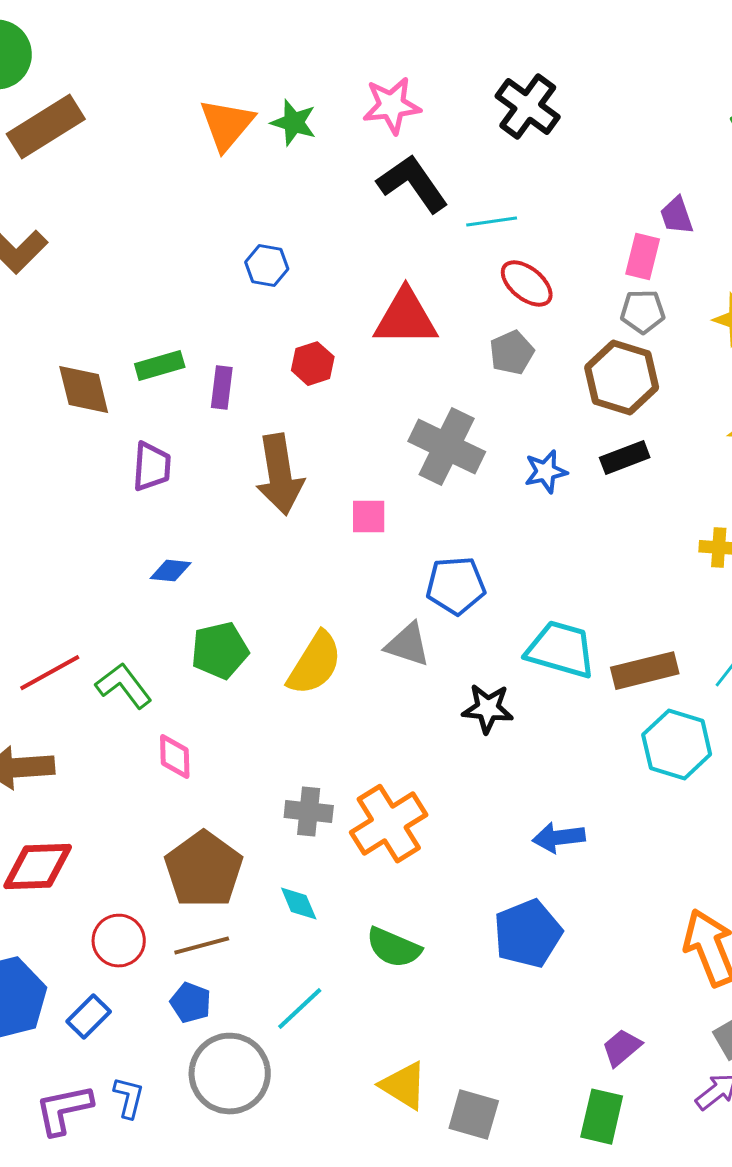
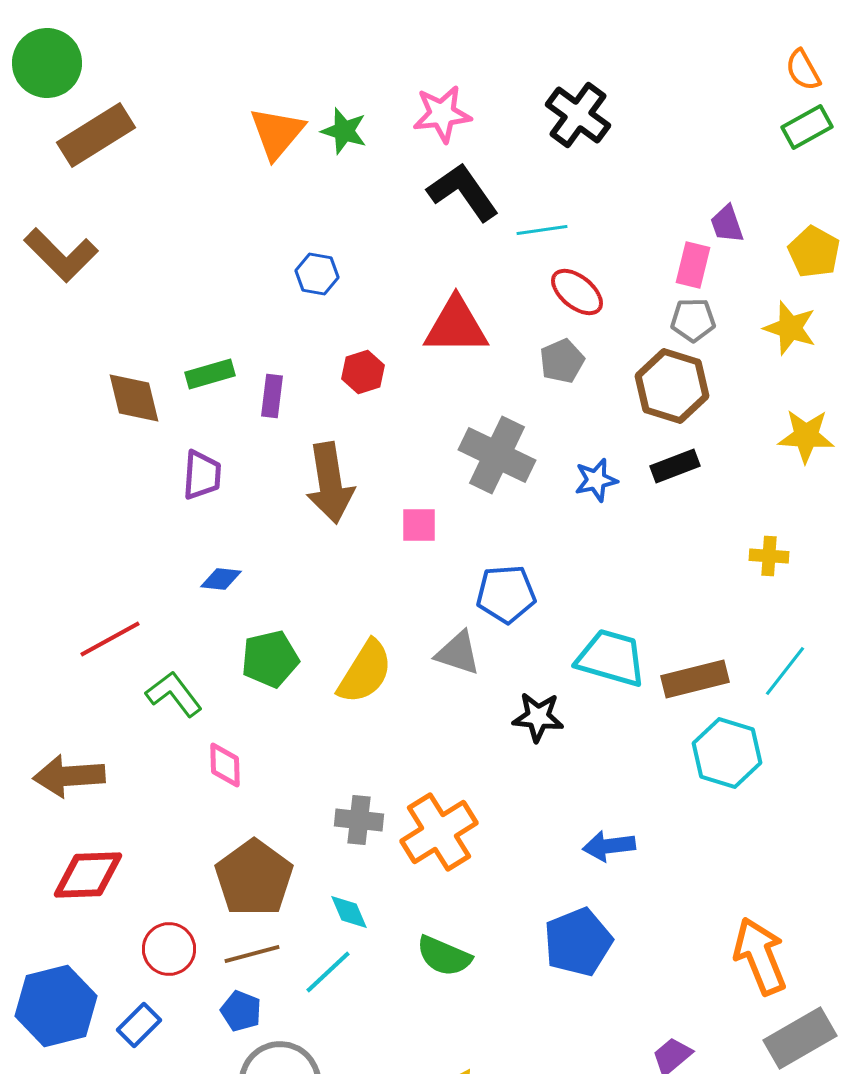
red line: (50, 673) -> (110, 639), moved
cyan line: (300, 1009) -> (328, 972), moved

